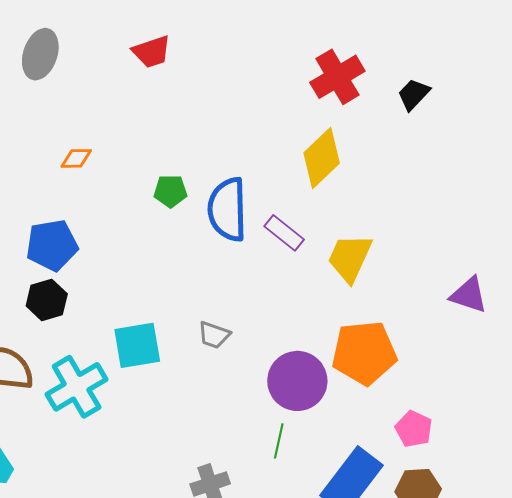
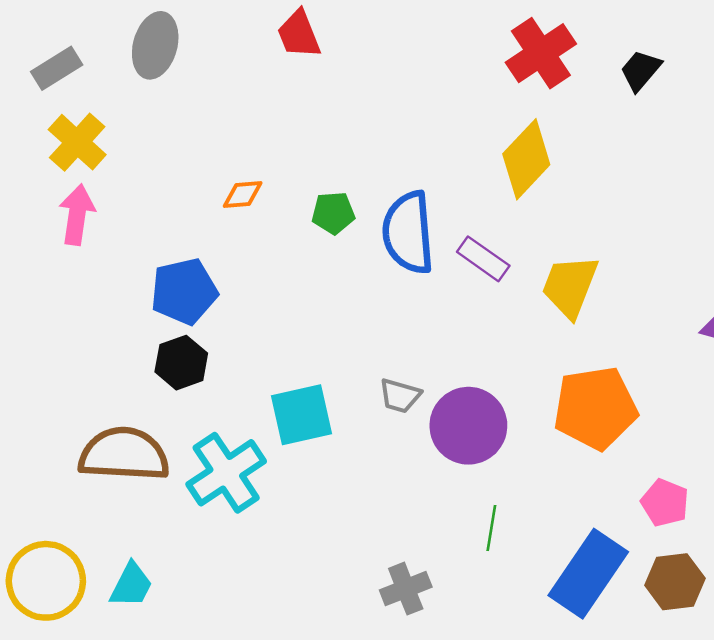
red trapezoid: (152, 52) -> (299, 34), turned 90
orange diamond: (76, 158) -> (243, 195), moved
purple circle: (297, 381) -> (468, 426), moved

